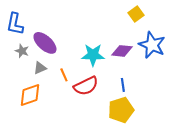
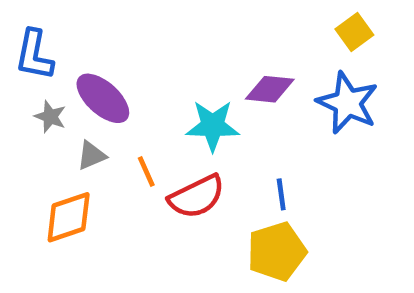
yellow square: (136, 14) -> (354, 32), moved
purple diamond: (122, 51) -> (270, 89), moved

